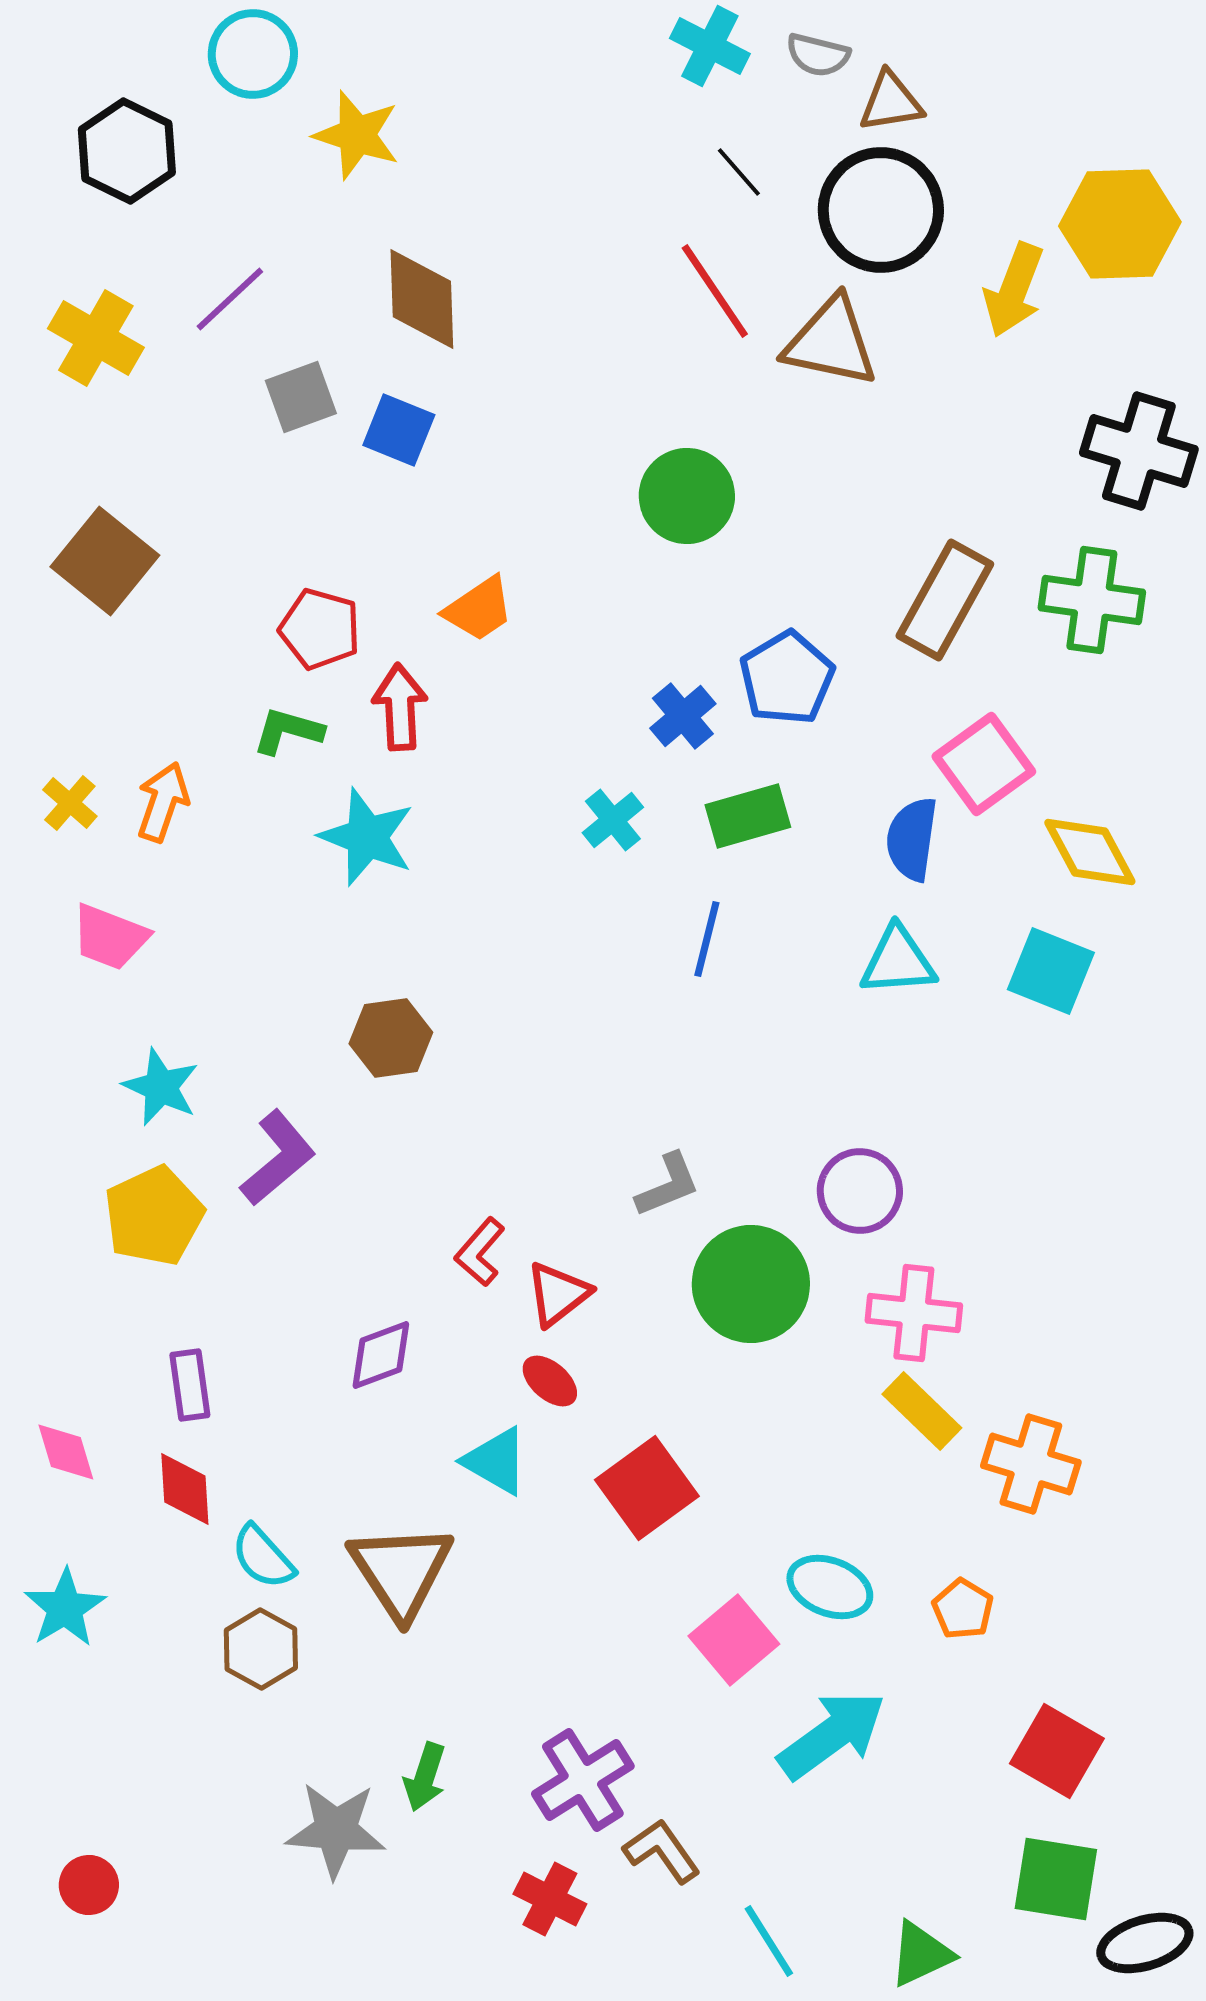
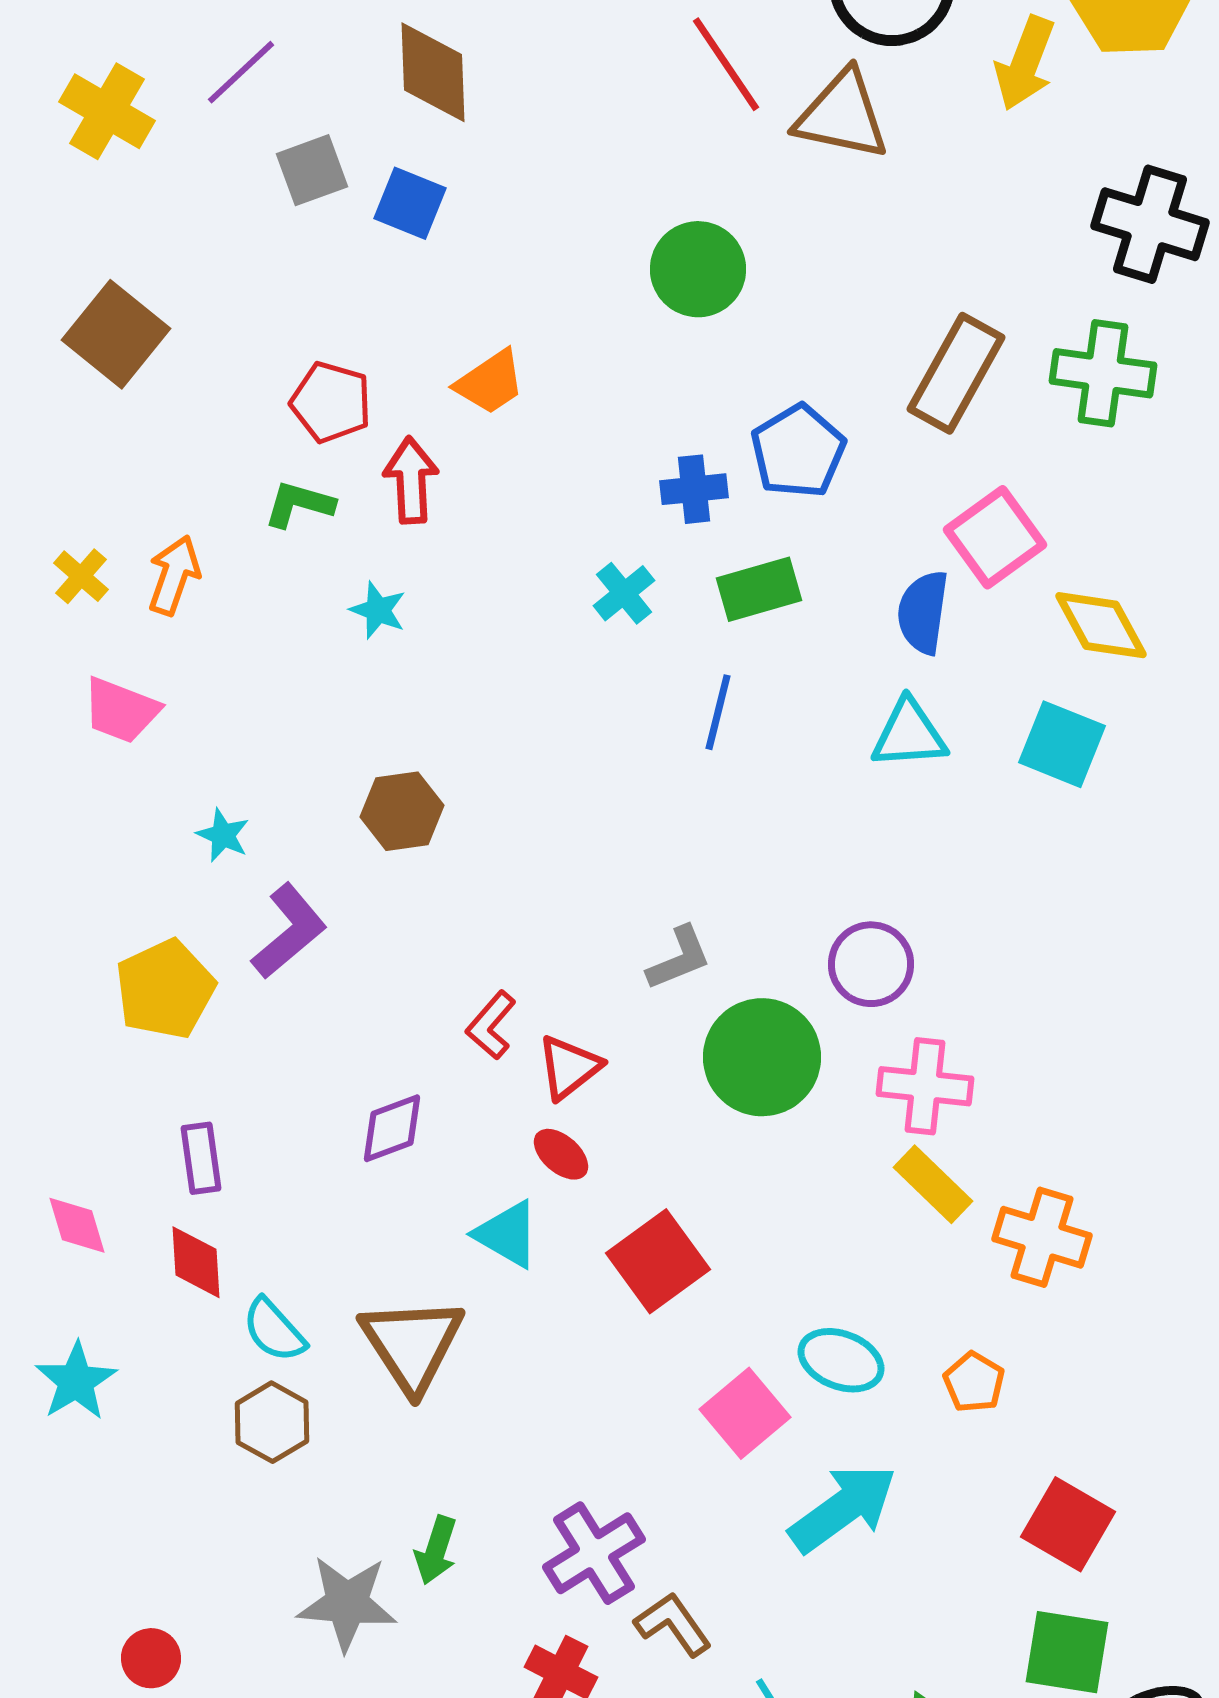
blue cross: (683, 716) -> (694, 489), turned 34
cyan star: (367, 837) -> (378, 610), size x0.6
cyan star: (161, 1087) -> (223, 835), moved, size x0.7
red circle: (89, 1885) -> (151, 1658), moved

